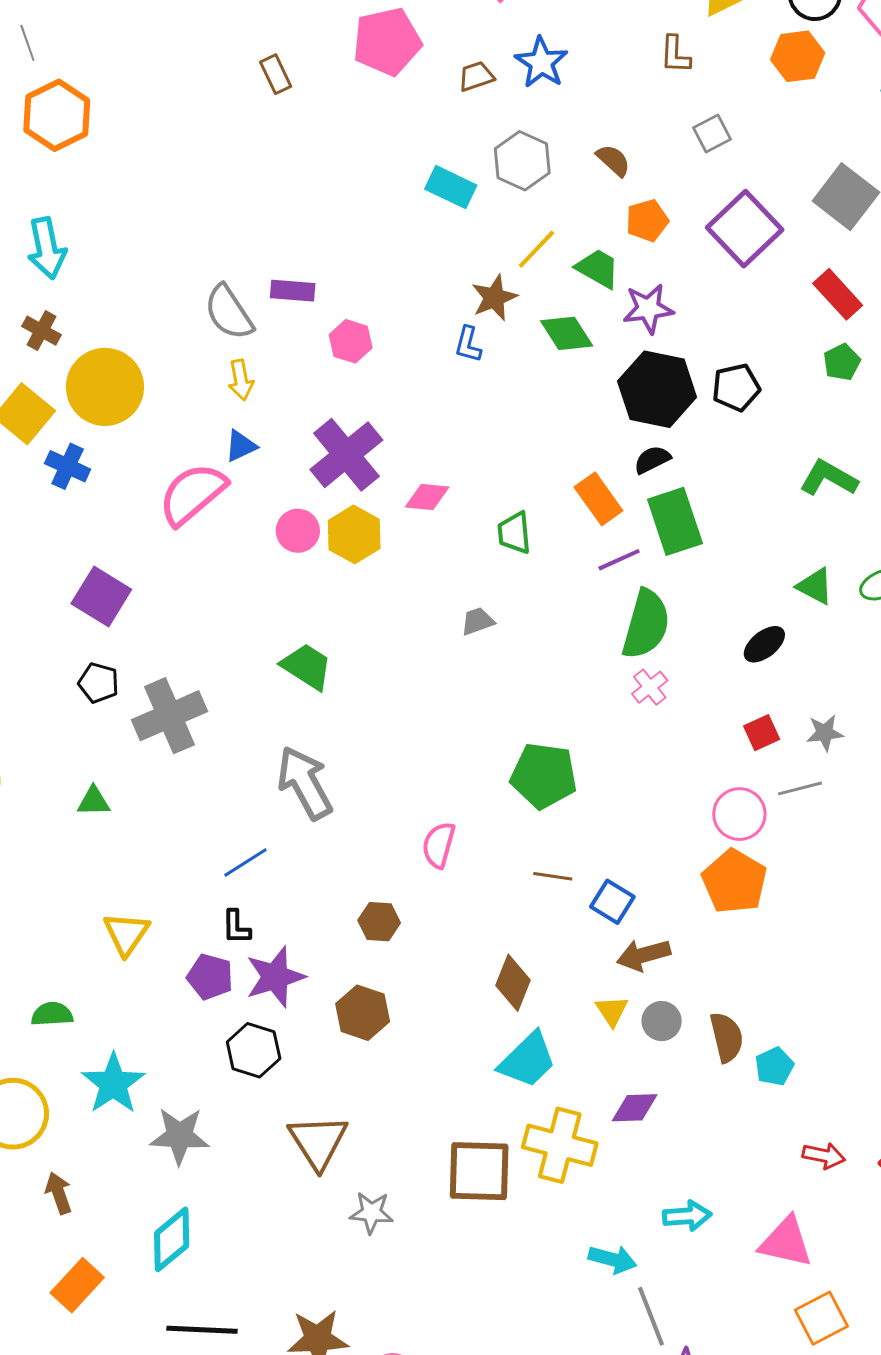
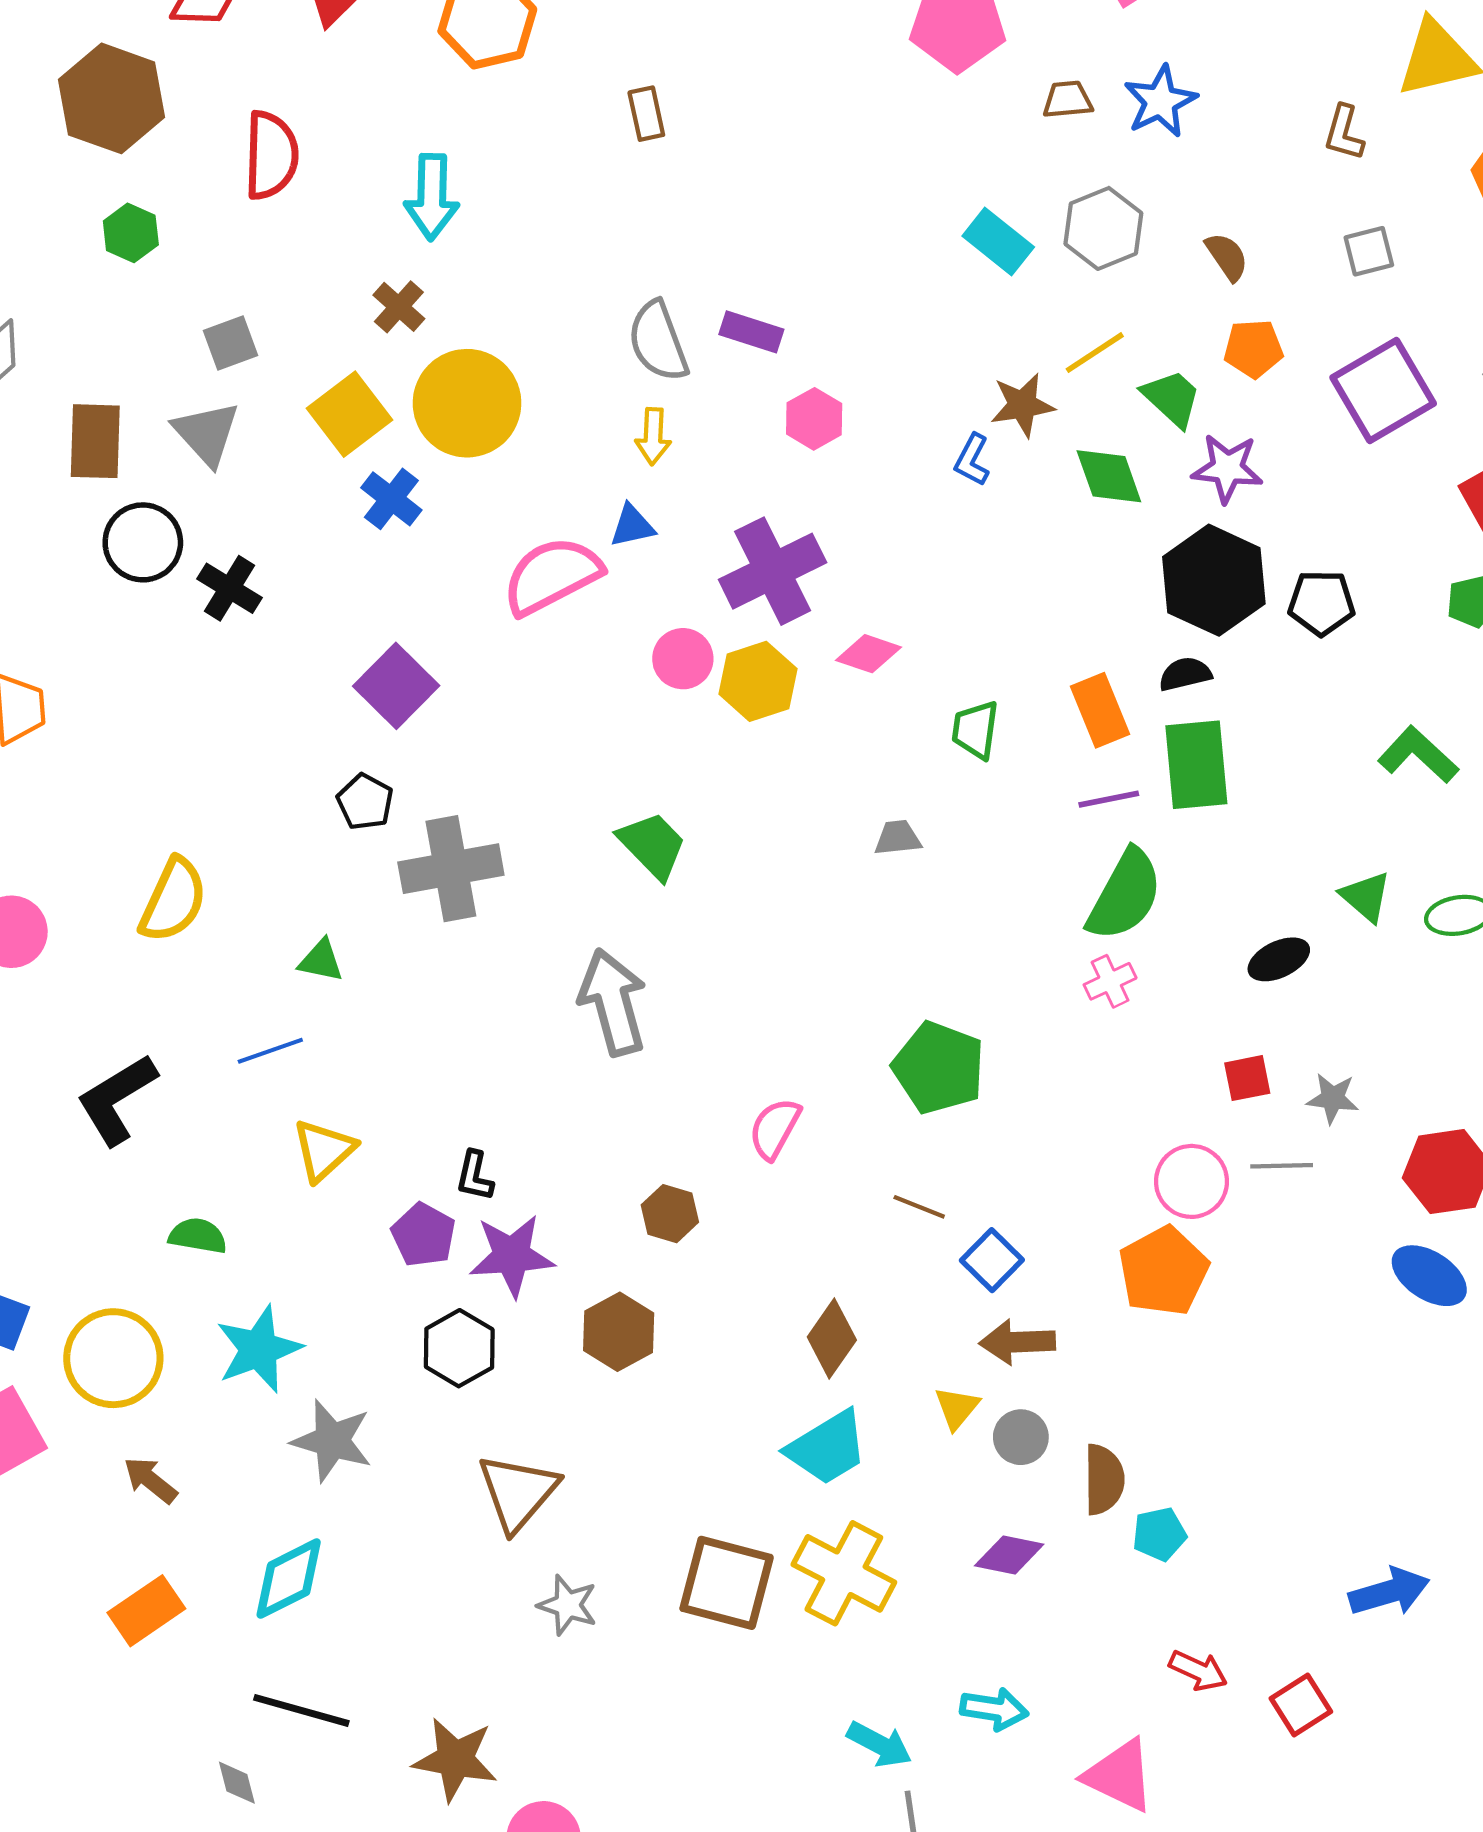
brown rectangle: (276, 74) -> (646, 114), moved
blue line: (245, 862) -> (270, 1051), moved
purple diamond: (635, 1108) -> (1009, 1555), moved
brown arrow: (59, 1193) -> (150, 1480), turned -45

